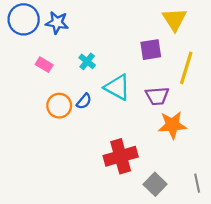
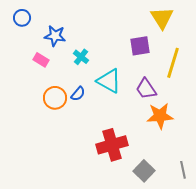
blue circle: (24, 19) -> (22, 18), size x0.6
blue star: (57, 23) -> (55, 36), moved
purple trapezoid: (157, 96) -> (146, 89), turned 60

